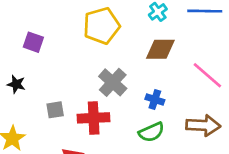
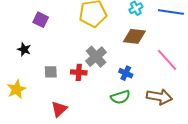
red cross: (94, 118) -> (79, 72), moved, size x0.7

